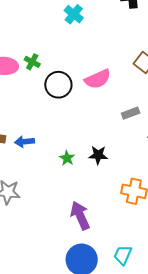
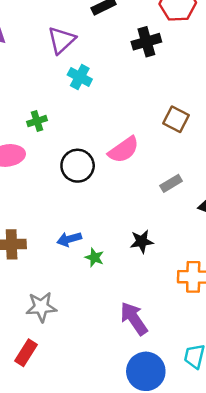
green cross: (32, 62) -> (37, 121), moved, turned -35
blue arrow: (25, 142) -> (69, 239), moved
green star: (67, 158) -> (94, 258), moved

